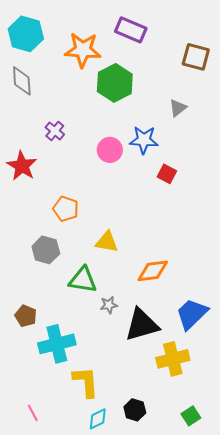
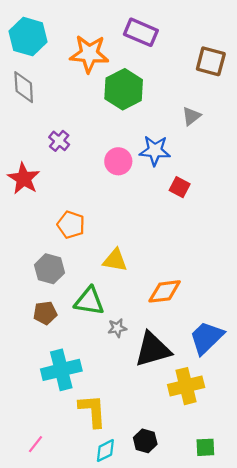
brown pentagon: (26, 316) -> (45, 313), moved, turned -30
pink line: (33, 413) -> (35, 444), turned 66
green square: (191, 416) -> (205, 447), turned 30

